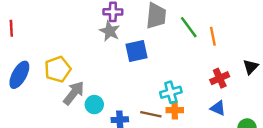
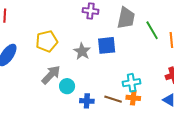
gray star: (110, 31) -> (82, 51), moved
yellow pentagon: (58, 69) -> (47, 41), moved

